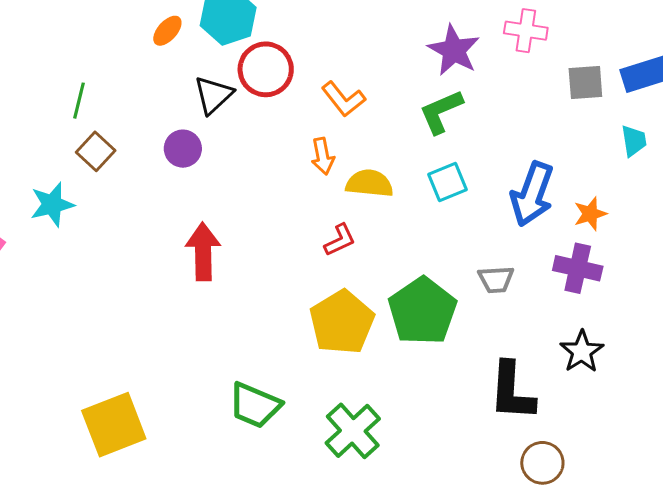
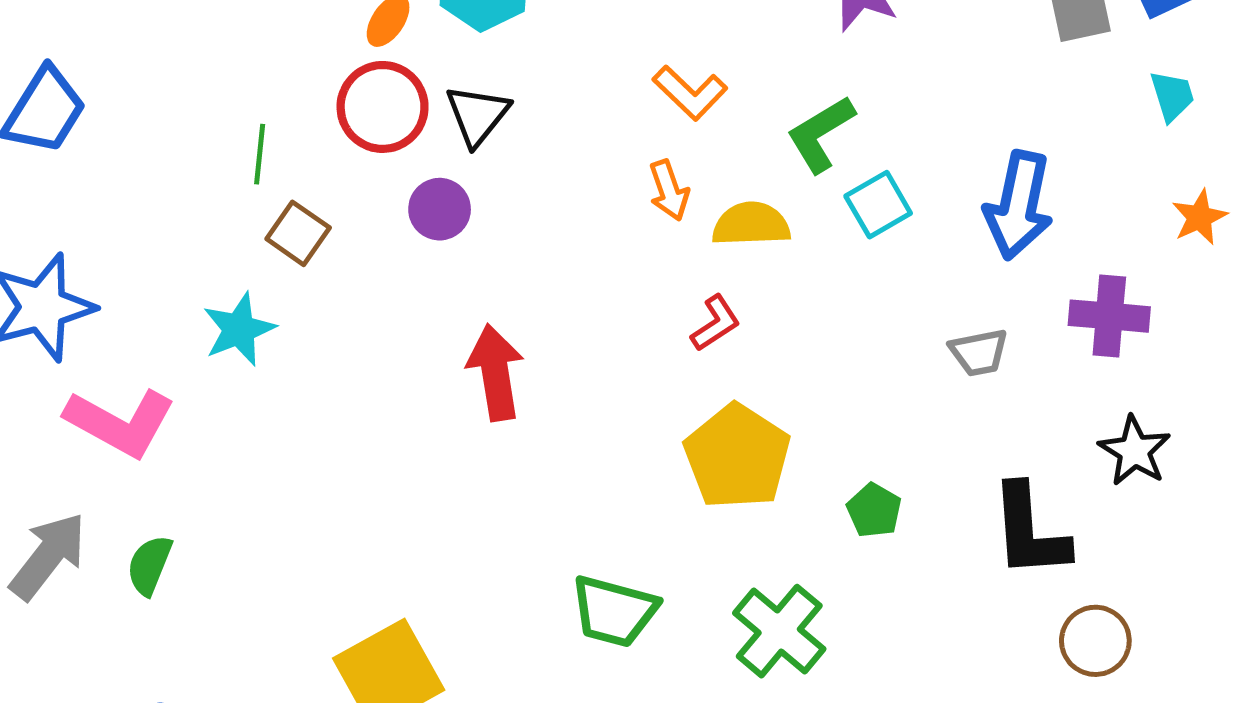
red circle: (266, 69) -> (383, 107), moved
green L-shape: (441, 112) -> (821, 134), moved
orange star: (590, 214) -> (1199, 217), moved
green pentagon: (422, 311) -> (874, 510), moved, size x0.5

